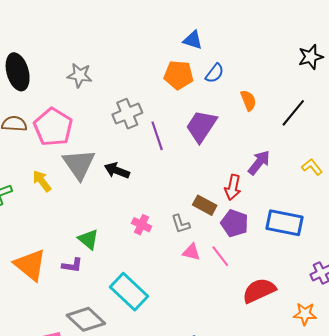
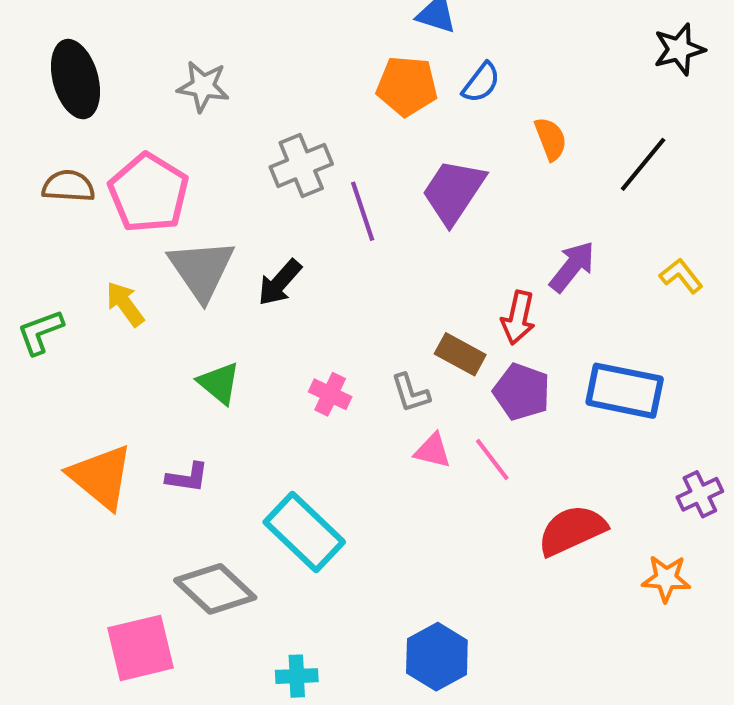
black arrow: (117, 171) -> (280, 283), turned -70
green triangle: (88, 239) -> (219, 383), moved

